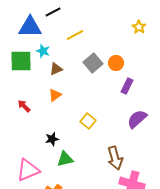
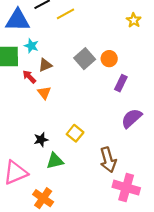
yellow line: (75, 35) -> (65, 14), moved
orange triangle: (55, 95) -> (44, 93), turned -32
red arrow: (24, 106) -> (29, 77), moved
yellow square: (88, 121) -> (75, 133), moved

